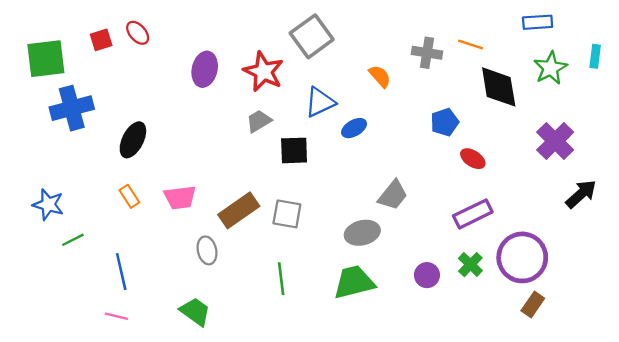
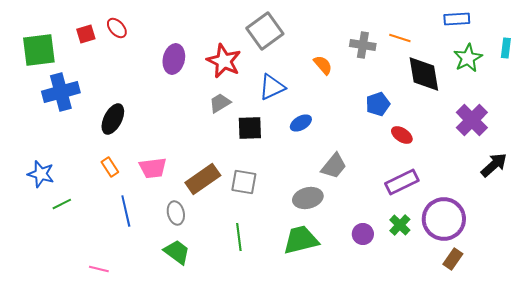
blue ellipse: (354, 128) -> (301, 123), moved
blue line: (121, 272) -> (126, 211), moved
green trapezoid: (195, 312) -> (177, 252), moved

